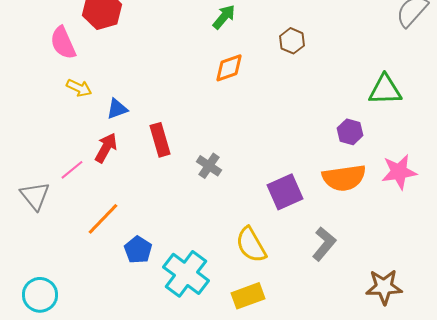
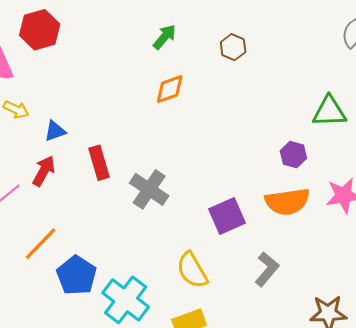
brown hexagon: (292, 41) -> (233, 47), moved
gray cross: (209, 166) -> (149, 189), size x1.5
blue pentagon: (138, 250) -> (76, 275), size x1.4

